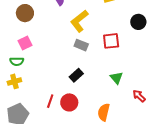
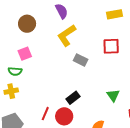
yellow L-shape: (79, 21) -> (67, 35), moved
red square: (111, 41) -> (111, 46), moved
black rectangle: (76, 75) -> (73, 98), moved

